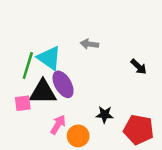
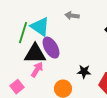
pink square: (23, 103) -> (17, 87), moved, turned -32
pink arrow: (58, 125) -> (37, 70), moved

